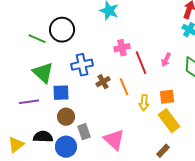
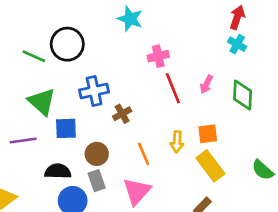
pink cross: (122, 48) -> (158, 56), moved
orange line: (124, 87) -> (144, 154), moved
brown circle: (66, 117) -> (97, 154), moved
black semicircle: (43, 137) -> (58, 171), moved
pink triangle: (114, 140) -> (137, 191), turned 30

